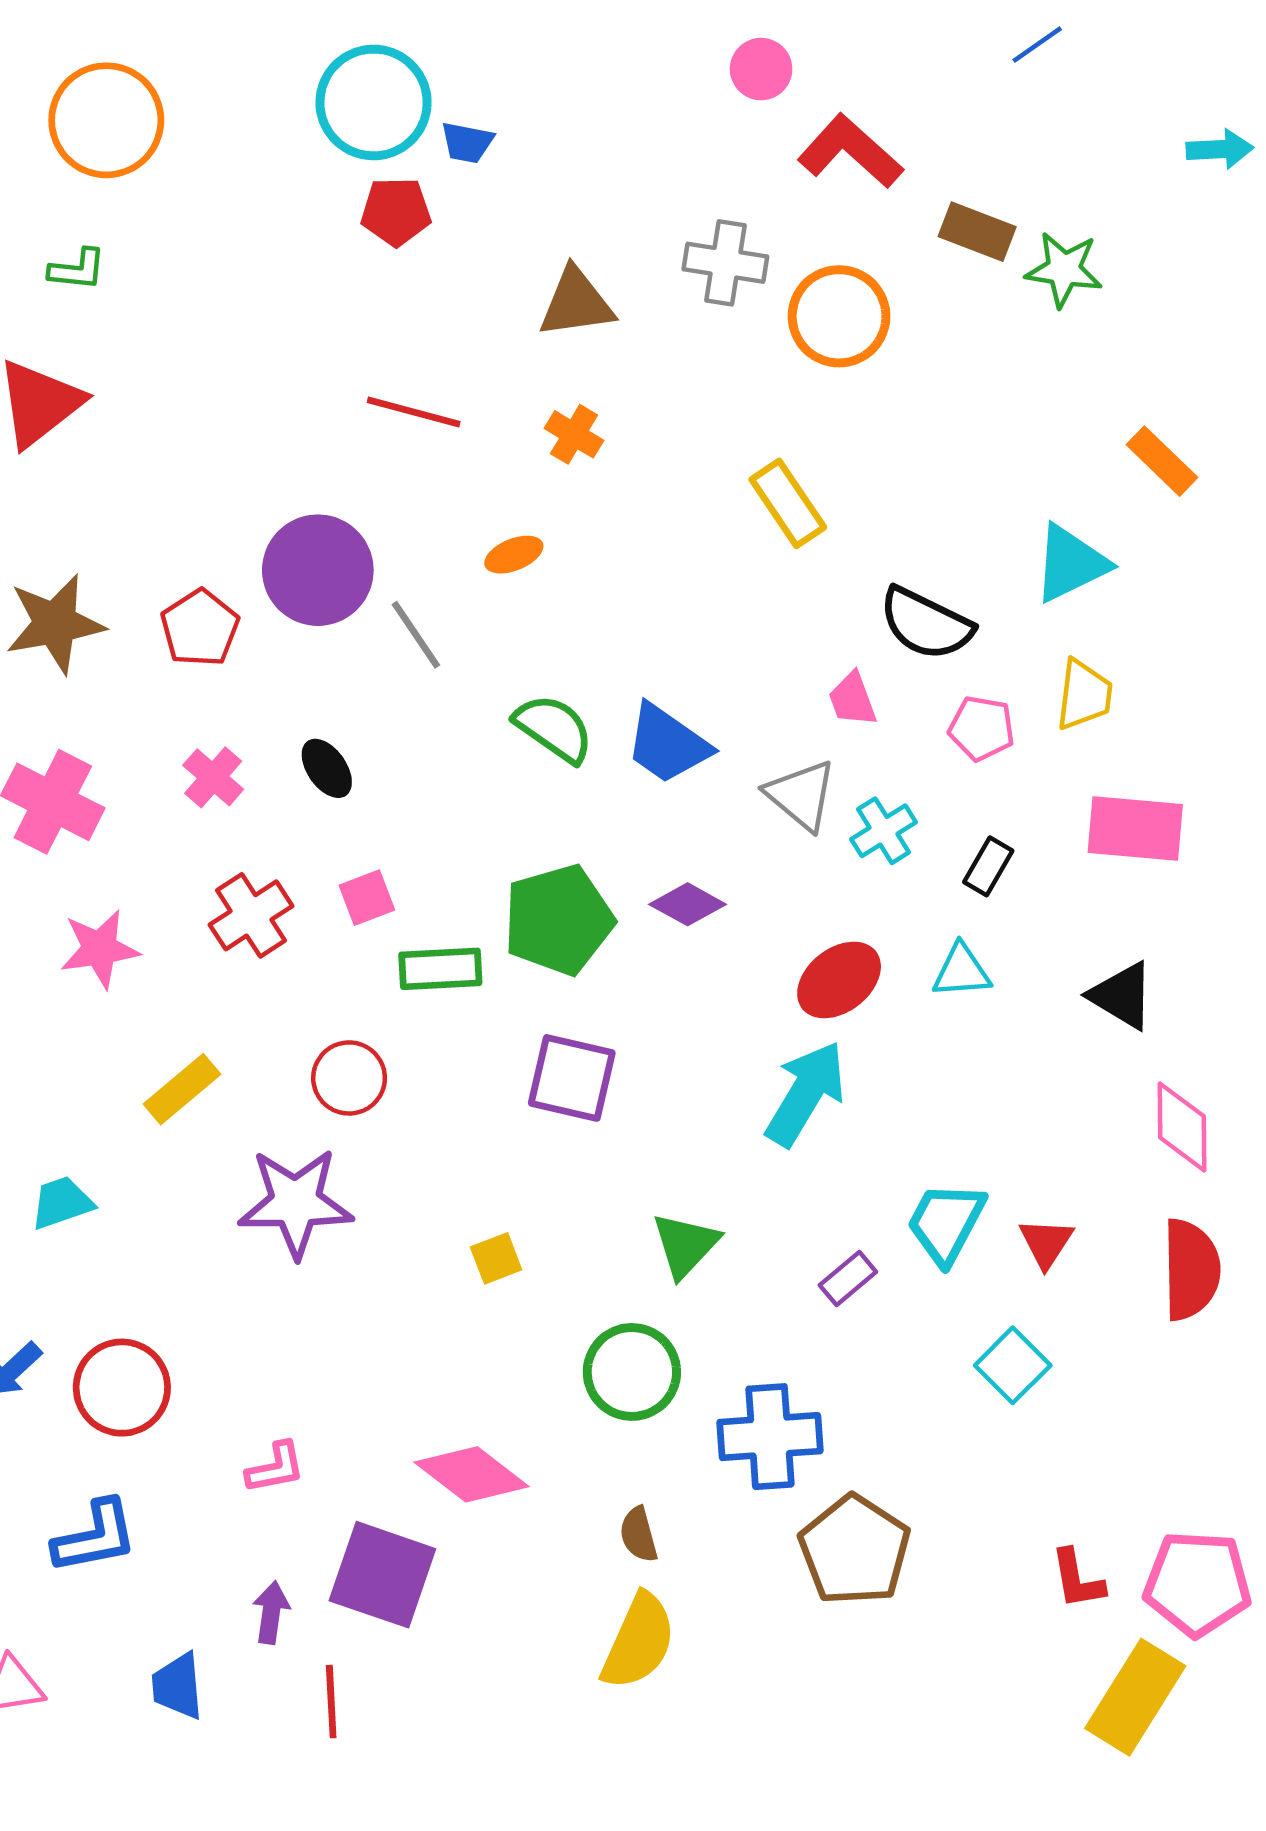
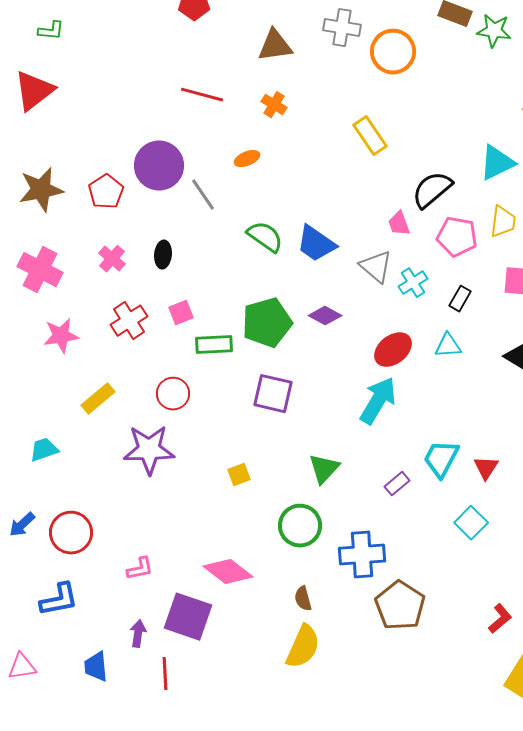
black semicircle: (926, 624) -> (432, 190), turned 114
pink pentagon: (982, 728) -> (457, 237), size x1.4
black ellipse: (327, 768) -> (163, 255), turned 40
red L-shape: (1077, 1579) -> (500, 619), turned -120

